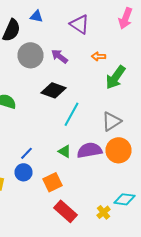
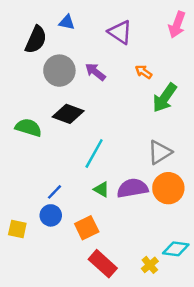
orange arrow: (98, 56) -> (144, 72), turned 32
black diamond: (54, 90) -> (68, 114), moved
cyan line: (72, 114) -> (94, 154), moved

